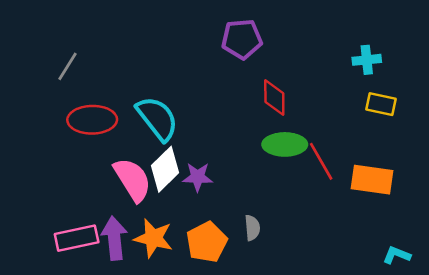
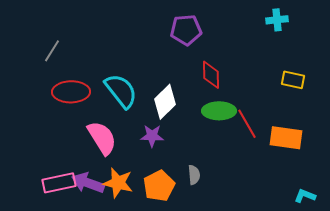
cyan cross: (367, 60) -> (277, 20), moved
white diamond: (165, 169) -> (165, 102), moved
purple arrow: (114, 238) -> (88, 183), turned -64

